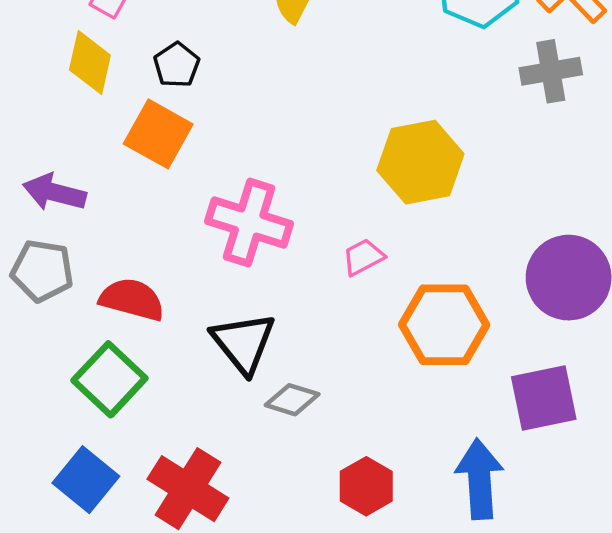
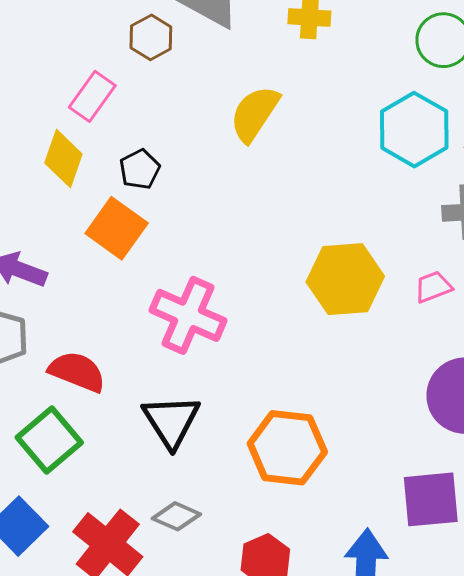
pink trapezoid: (363, 257) -> (433, 287), moved
orange hexagon: (444, 325) -> (287, 448), moved
gray diamond: (292, 400) -> (176, 516), moved

